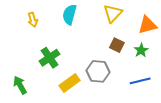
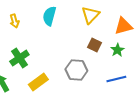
green cross: (50, 58) -> (19, 58), moved
yellow rectangle: (70, 83) -> (38, 82), moved

